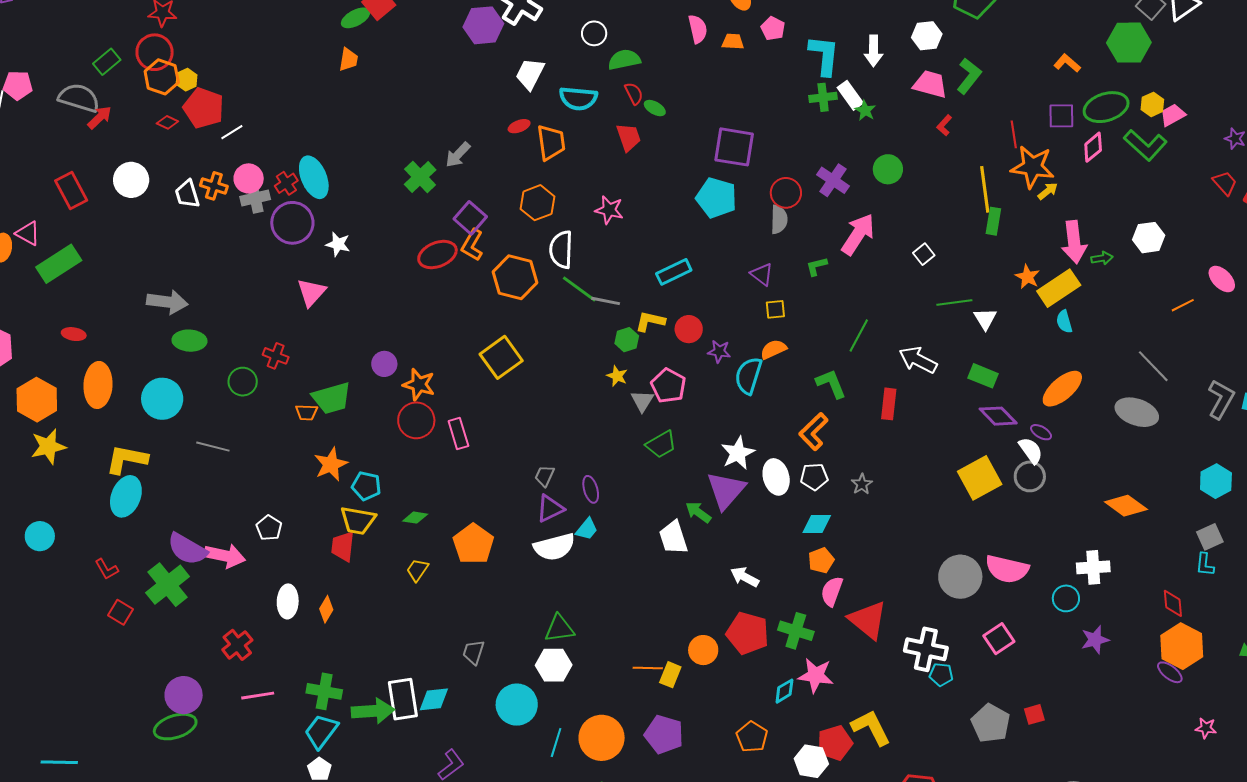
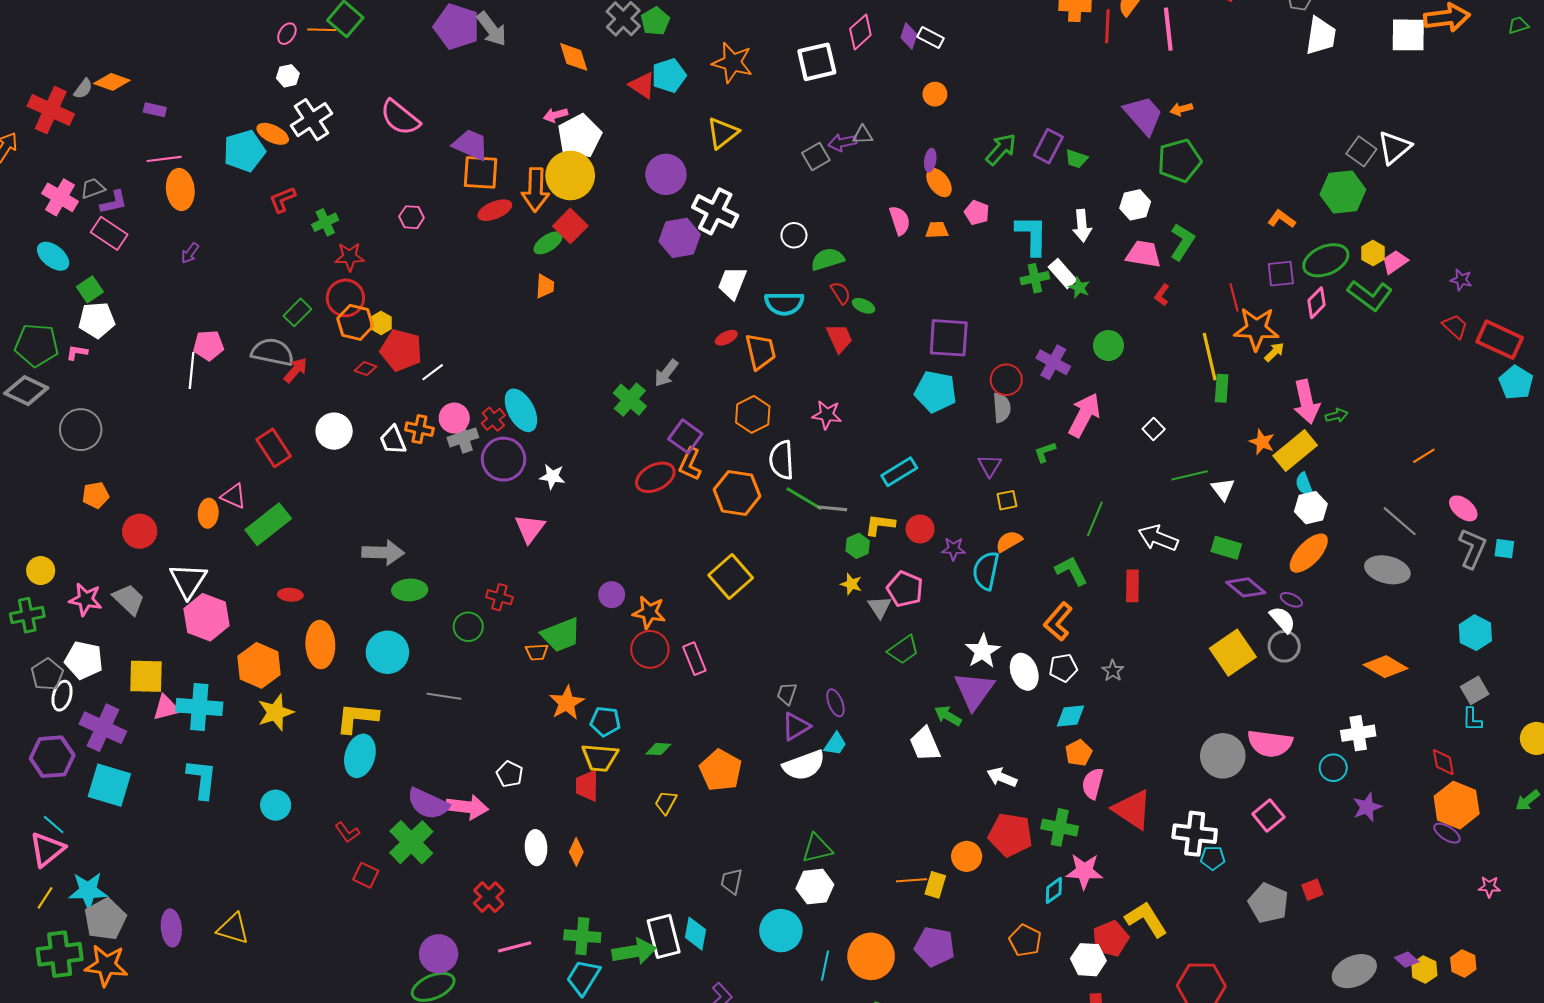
white hexagon: (1149, 238) -> (1311, 508), moved
purple triangle: (762, 274) -> (990, 466), turned 30
pink ellipse: (1222, 279) -> (1463, 508), moved
cyan diamond: (434, 699) -> (696, 934), turned -68

